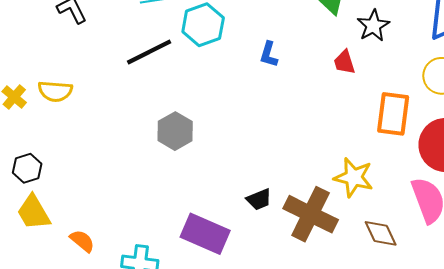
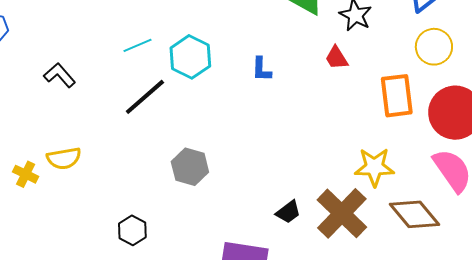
black hexagon: (27, 168) -> (132, 230), moved
brown cross: (311, 214) -> (342, 213), turned 32
brown diamond: (381, 233) -> (415, 214), size x1.4

